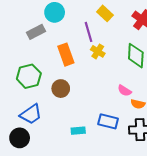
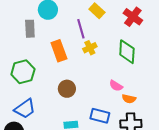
gray rectangle: (36, 32) -> (30, 29), turned -66
yellow cross: (98, 51) -> (90, 48), turned 32
brown circle: (61, 89) -> (67, 89), moved

